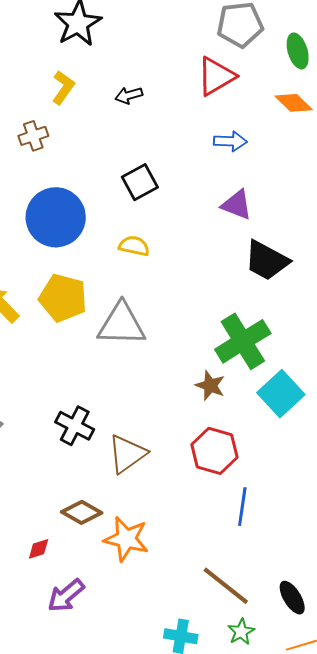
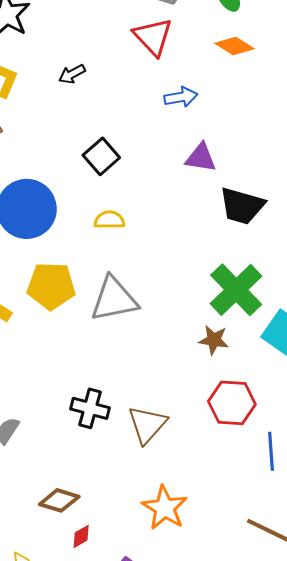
red triangle: (216, 76) -> (153, 37), turned -30
brown diamond: (82, 512) -> (59, 500), moved
orange star: (126, 539) -> (165, 508), turned 30

